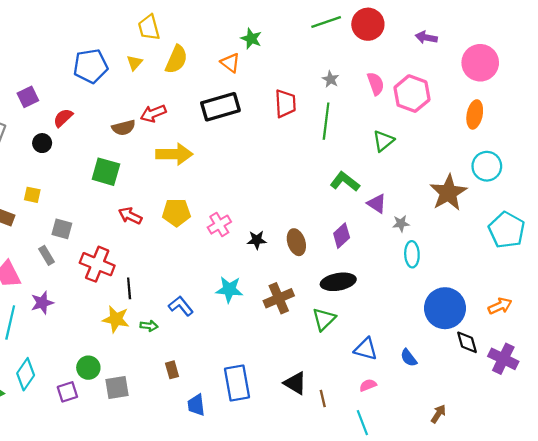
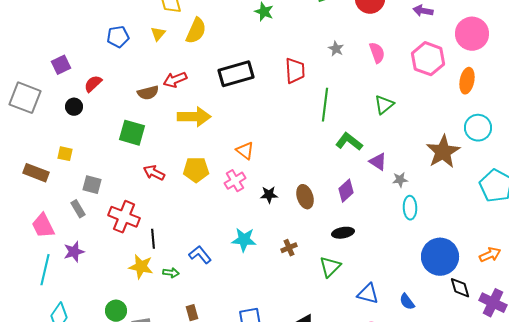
orange triangle: (230, 63) -> (245, 151), moved
blue pentagon: (91, 66) -> (118, 37), size x0.7
pink hexagon: (412, 94) -> (428, 59), moved
green line: (326, 121) -> (325, 105), moved
black ellipse: (338, 282) -> (343, 233), size x0.7
brown cross: (279, 298) -> (289, 248), size x0.6

